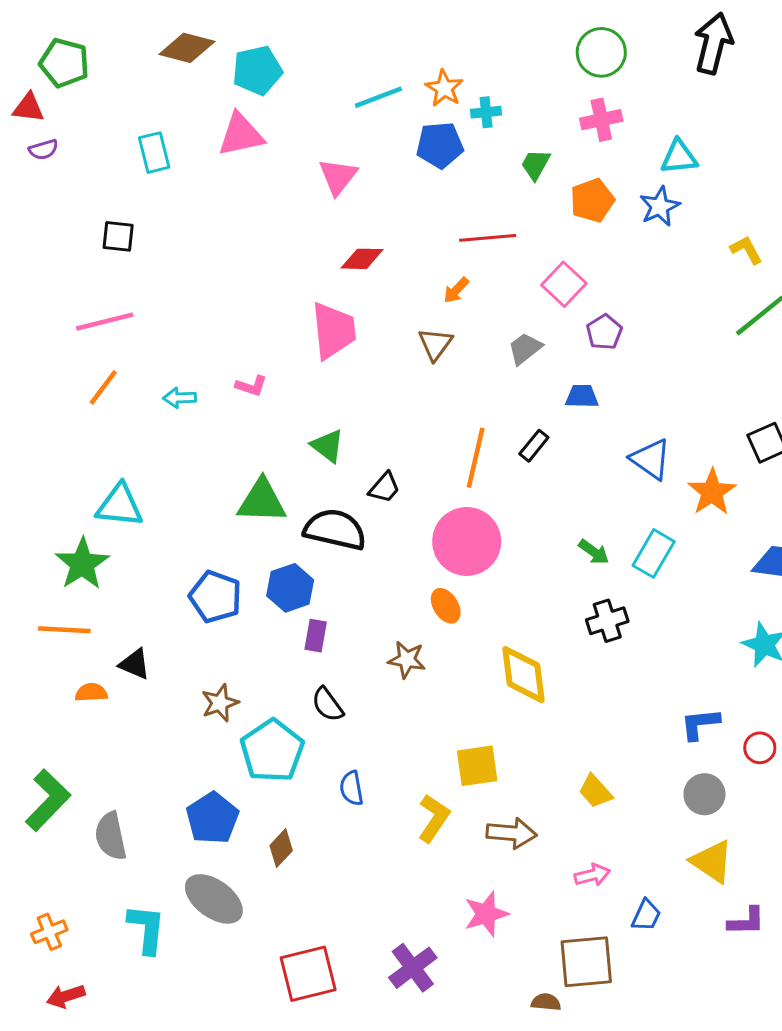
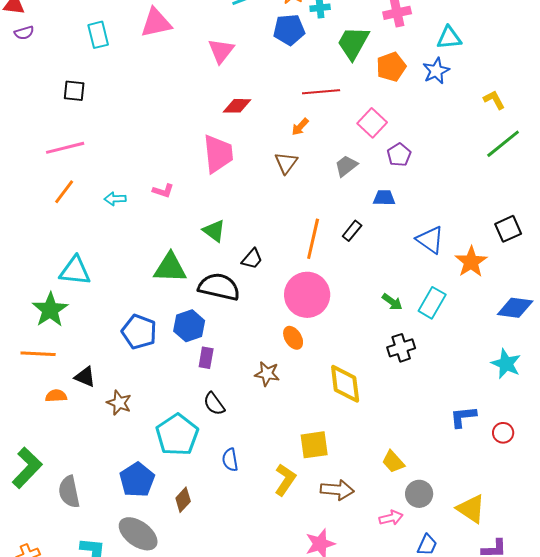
green trapezoid: (535, 165) -> (353, 43), size x1.6
brown star: (220, 703) -> (119, 403), moved, turned -30
gray circle: (704, 794) -> (419, 494), moved

